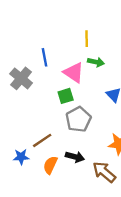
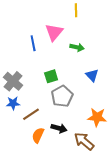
yellow line: (87, 39) -> (76, 10), moved
pink triangle: (74, 73) -> (54, 32), moved, turned 36
gray cross: (21, 78) -> (13, 81), moved
blue star: (21, 157) -> (13, 103), moved

